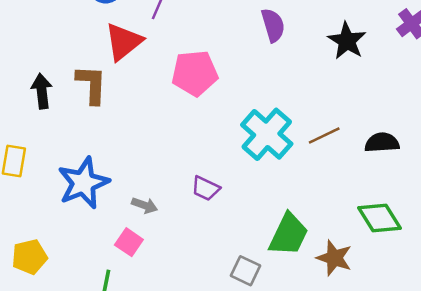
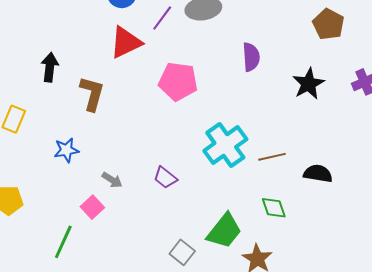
brown L-shape: (92, 84) -> (92, 94), moved
blue star: (83, 183) -> (66, 150), size x0.6
green diamond: (380, 218) -> (274, 208), moved, size x0.7

